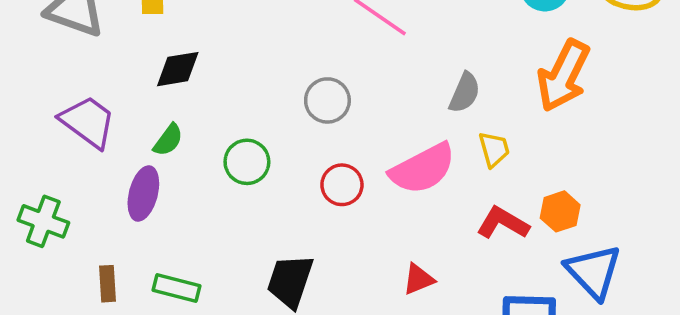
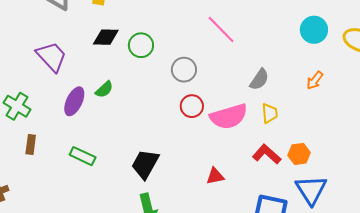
orange arrow: (563, 76) -> (315, 80), size x0.5
green semicircle: (168, 140) -> (104, 89), moved
green circle: (247, 162) -> (141, 45), moved
red circle: (342, 185) -> (192, 106), moved
brown rectangle: (108, 284) -> (31, 145), moved

